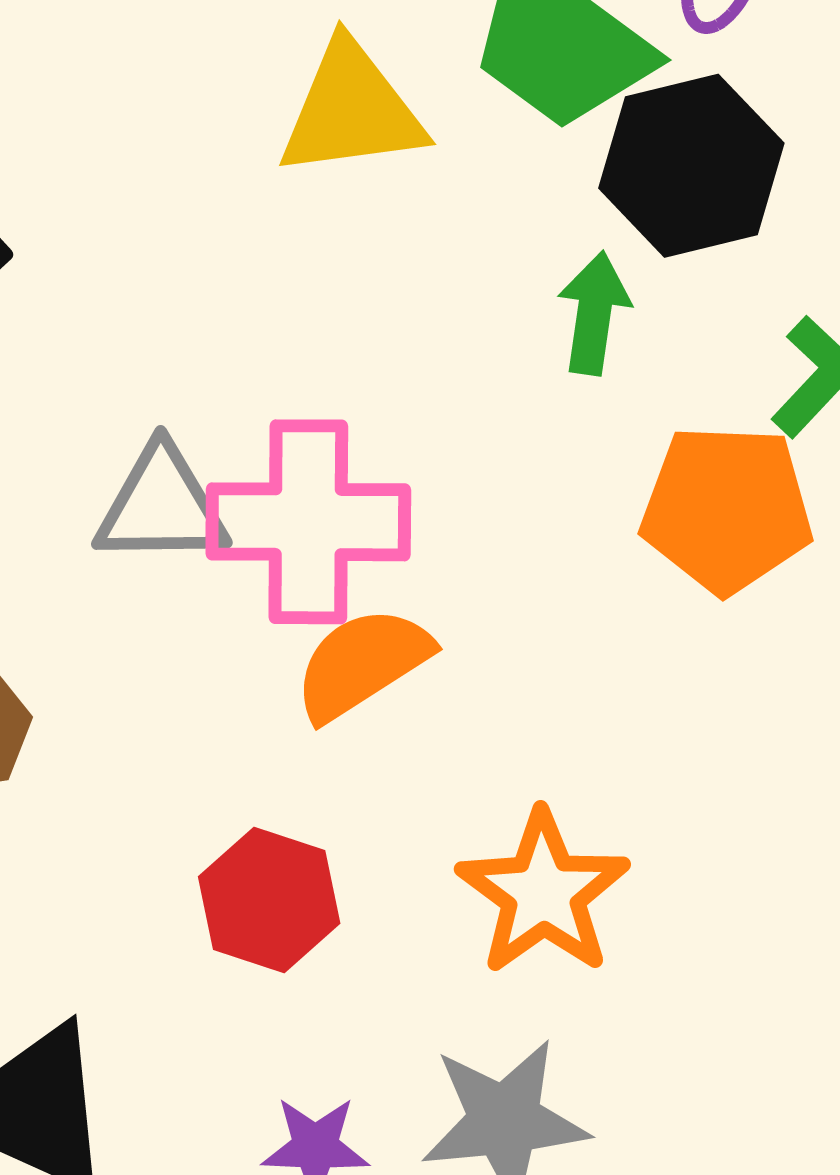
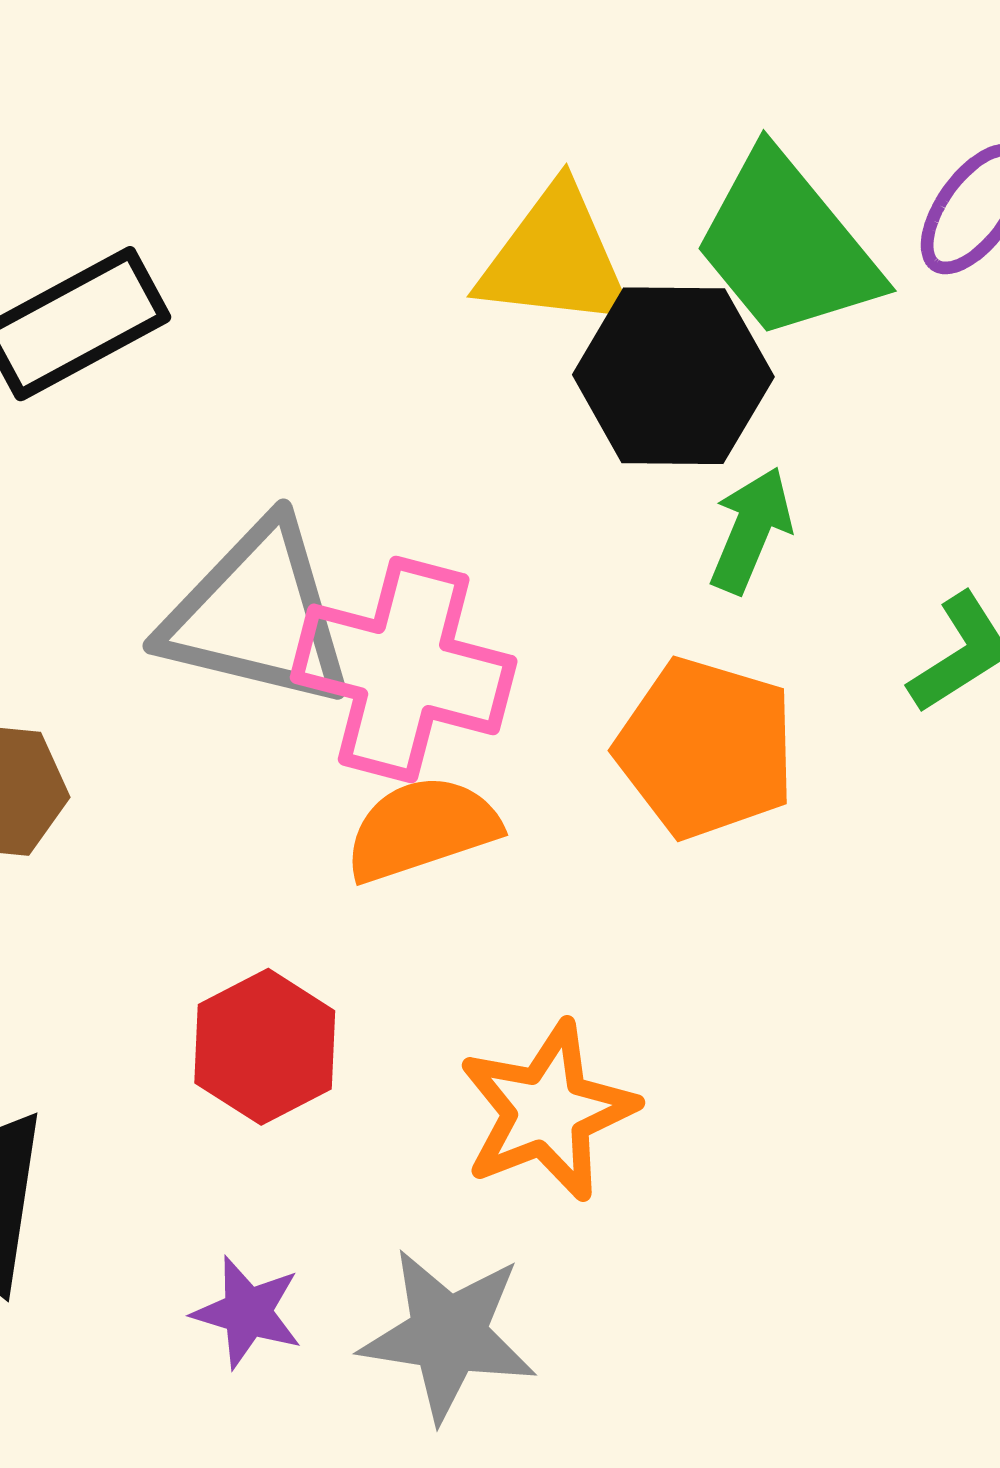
black hexagon: (691, 166) -> (673, 376), moved
gray triangle: (161, 506) -> (257, 615), size x1.4
orange pentagon: (727, 509) -> (706, 748), moved

